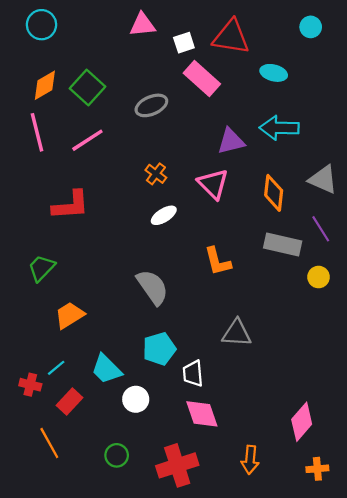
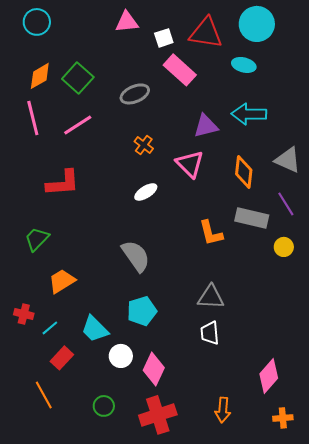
cyan circle: (311, 27) -> (257, 24), moved, size x1.8
orange cross: (156, 174) -> (144, 145), moved
orange L-shape: (218, 261) -> (211, 233), moved
white trapezoid: (193, 373) -> (210, 333), moved
red cross: (30, 385) -> (24, 314), moved
pink diamond: (202, 414) -> (154, 369), moved, turned 44

